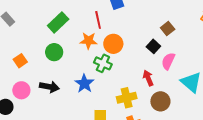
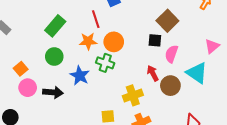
brown square: (168, 29) -> (167, 21), size x1.5
black square: (153, 46) -> (155, 40), turned -32
blue star: (84, 84) -> (80, 76), moved
pink circle: (21, 90) -> (28, 88), moved
brown circle: (160, 101) -> (170, 86), moved

